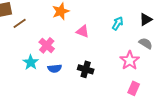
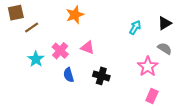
pink triangle: (83, 31) -> (88, 47), moved
cyan star: (31, 62) -> (36, 59), moved
blue semicircle: (55, 68) -> (69, 75), turned 80

